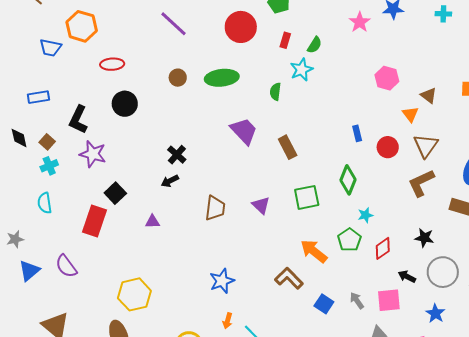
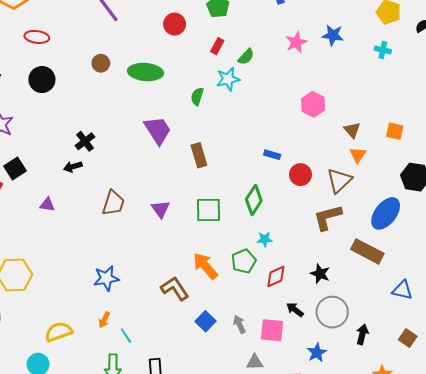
red circle: (241, 27) -> (175, 24), size x0.7
orange triangle: (410, 114) -> (358, 155), moved
blue rectangle: (357, 133) -> (272, 155), turned -70

